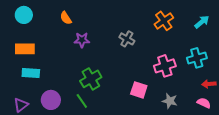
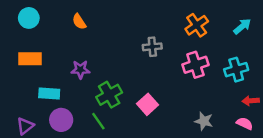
gray cross: (127, 39) -> (152, 47), turned -35
purple star: (82, 40) -> (80, 70), moved
pink cross: (165, 66) -> (195, 65), moved
cyan rectangle: (31, 73) -> (49, 94), moved
pink square: (139, 90) -> (147, 104), moved, turned 30

